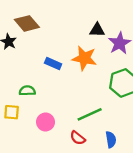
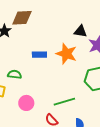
brown diamond: (27, 23) -> (22, 18), turned -60
blue rectangle: (53, 63) -> (39, 55), turned -32

